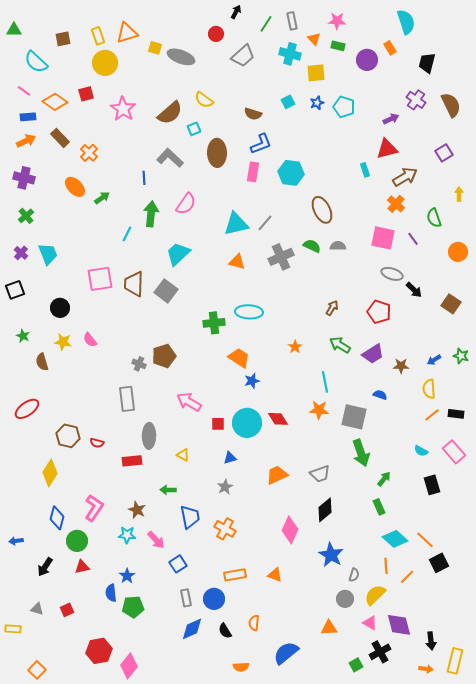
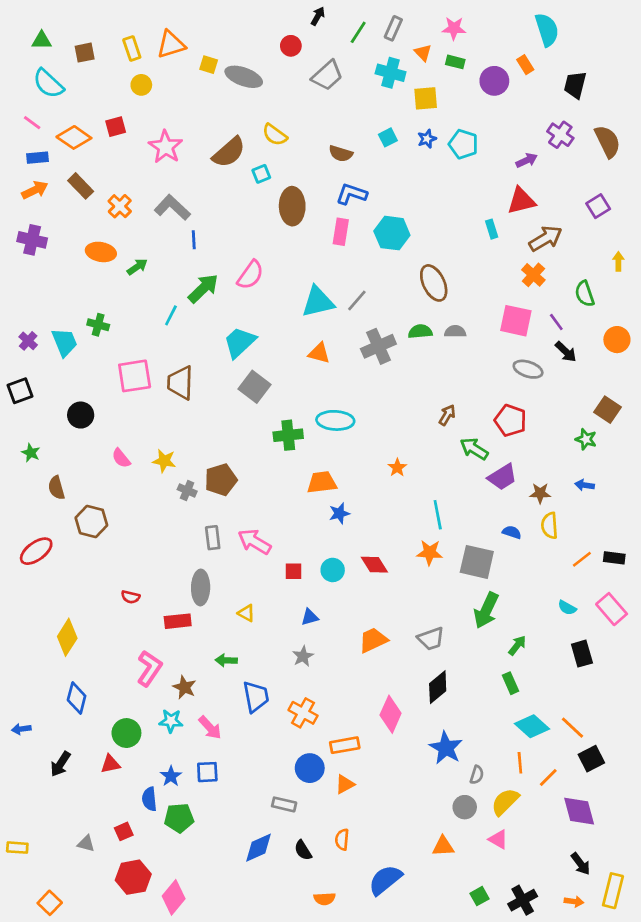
gray rectangle: (292, 21) -> (393, 28), turned 36
green triangle: (14, 30) -> (42, 40), moved
yellow circle: (105, 63) -> (141, 85), size x0.6
blue L-shape: (261, 144) -> (351, 194), turned -140
gray L-shape: (170, 158) -> (172, 208), moved
orange ellipse: (75, 187) -> (101, 252), turned -35
green arrow: (151, 214) -> (203, 288), turned 40
green cross: (26, 216) -> (98, 325), moved, turned -35
green semicircle: (312, 246) -> (420, 331), turned -30
black arrow: (414, 290) -> (566, 352), moved
gray square: (166, 291) -> (254, 387), moved
yellow star: (63, 342) -> (164, 461), moved
green arrow: (340, 345) -> (474, 449), moved
green star: (461, 356) -> (586, 439), moved
orange trapezoid: (239, 358) -> (322, 482), turned -40
blue arrow: (434, 360) -> (585, 485), turned 40
yellow semicircle: (429, 389) -> (550, 526), moved
gray rectangle: (127, 399) -> (213, 538), moved, size x0.7
cyan circle: (247, 423) -> (333, 570), size x0.6
brown hexagon: (68, 436) -> (91, 521), moved
green arrow: (361, 453) -> (486, 610), turned 44
pink L-shape: (94, 508) -> (149, 668), moved
green circle: (77, 541) -> (126, 733), moved
blue square: (178, 564) -> (207, 772), moved, turned 30
orange rectangle: (235, 575) -> (345, 745), moved
orange triangle: (275, 575) -> (345, 784), moved, turned -49
gray rectangle: (186, 598) -> (284, 804), moved, turned -66
blue circle: (214, 599) -> (310, 768), moved
gray triangle: (37, 609) -> (86, 844), moved
red square: (67, 610) -> (124, 831), moved
purple diamond: (399, 625) -> (579, 811), moved
black arrow: (431, 641) -> (581, 864), turned -30
black cross: (380, 652) -> (523, 900), moved

